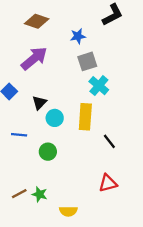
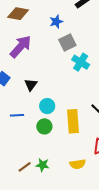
yellow rectangle: (85, 117) -> (73, 121), moved
cyan circle: (55, 118) -> (47, 106), moved
yellow semicircle: (68, 211) -> (78, 164), moved

